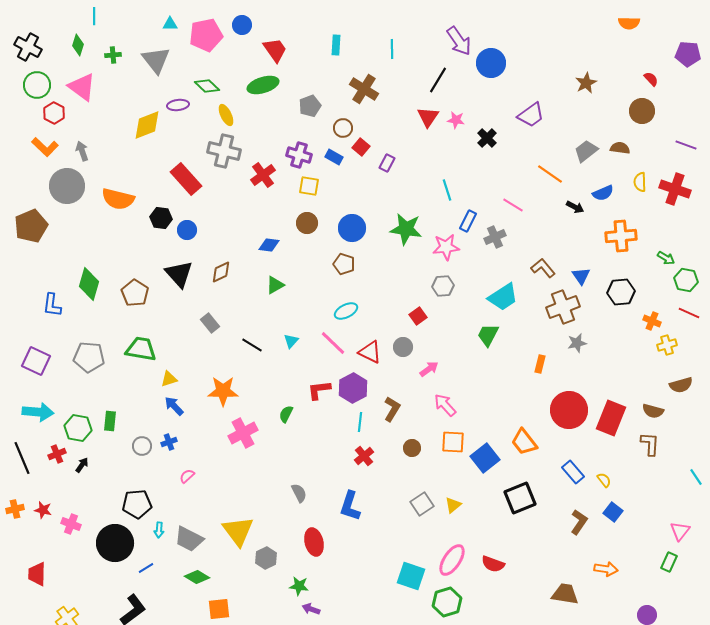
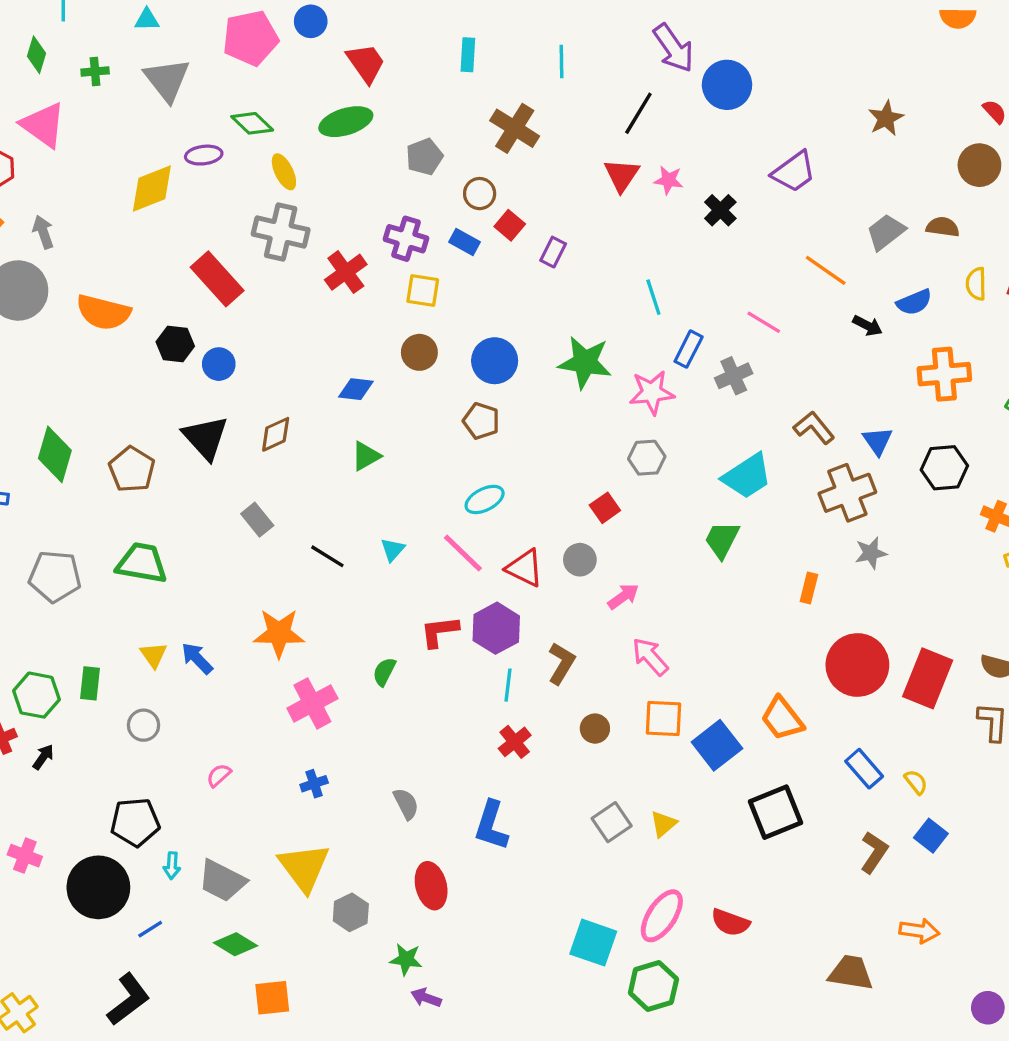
cyan triangle: (170, 24) -> (147, 20), moved
yellow triangle: (169, 379) -> (154, 655), moved, turned -48
blue cross: (169, 442) -> (314, 784), moved

